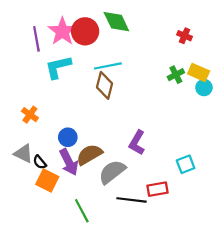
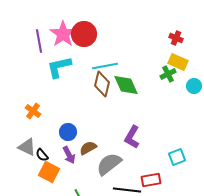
green diamond: (116, 22) -> (126, 85), moved
yellow rectangle: (199, 72) -> (178, 62), moved
brown semicircle: (89, 155) -> (88, 148), size x0.7
purple arrow: (69, 162) -> (69, 155), size x0.7

